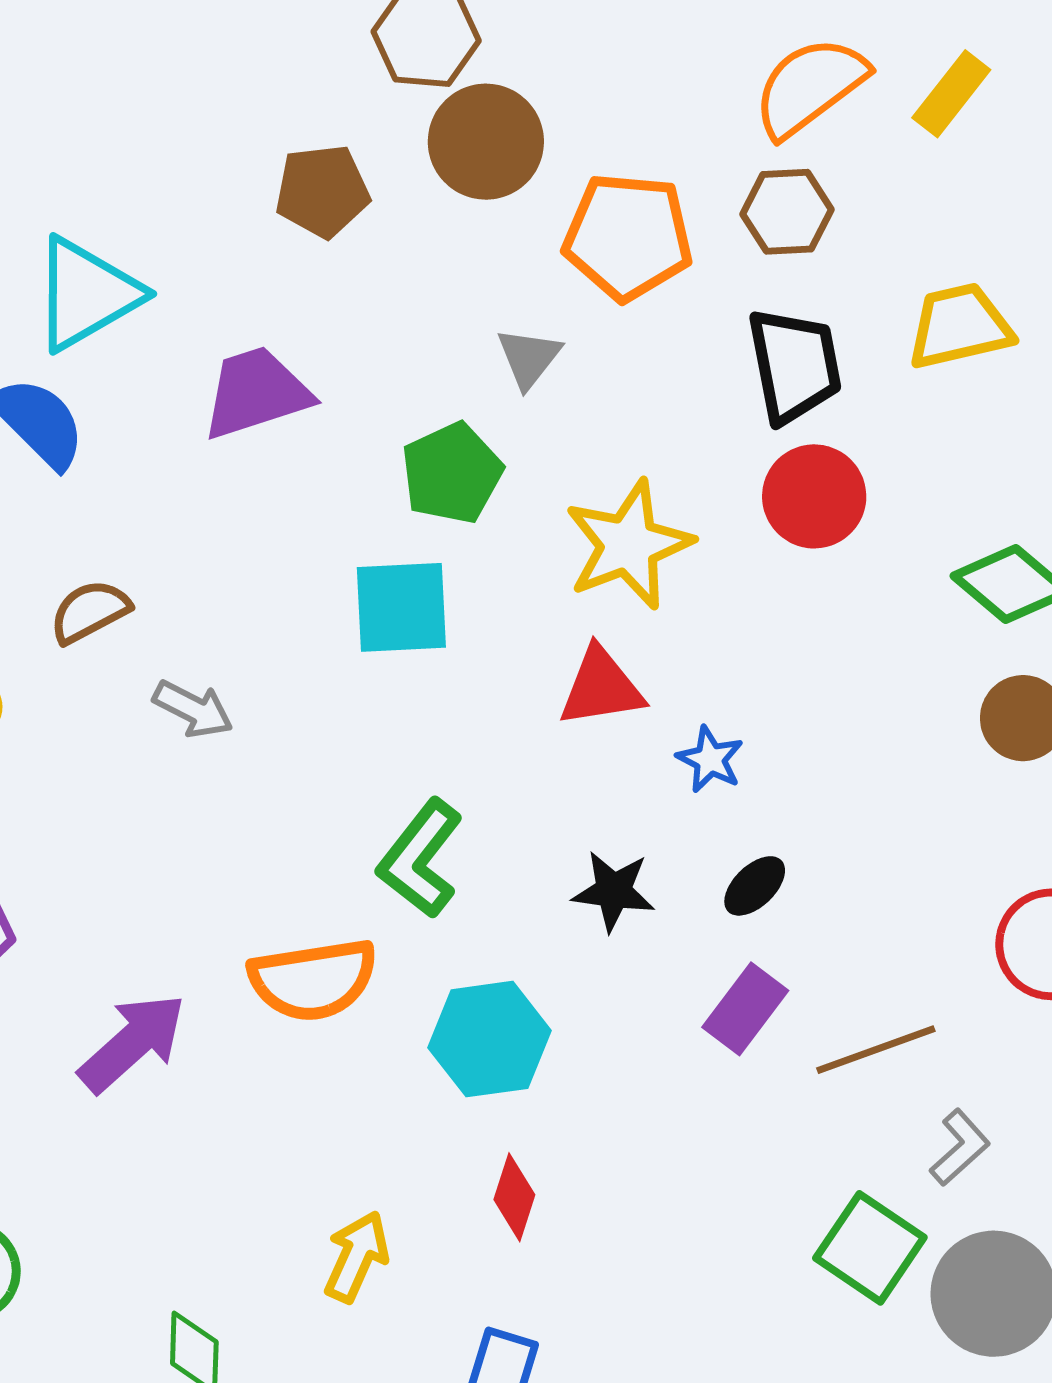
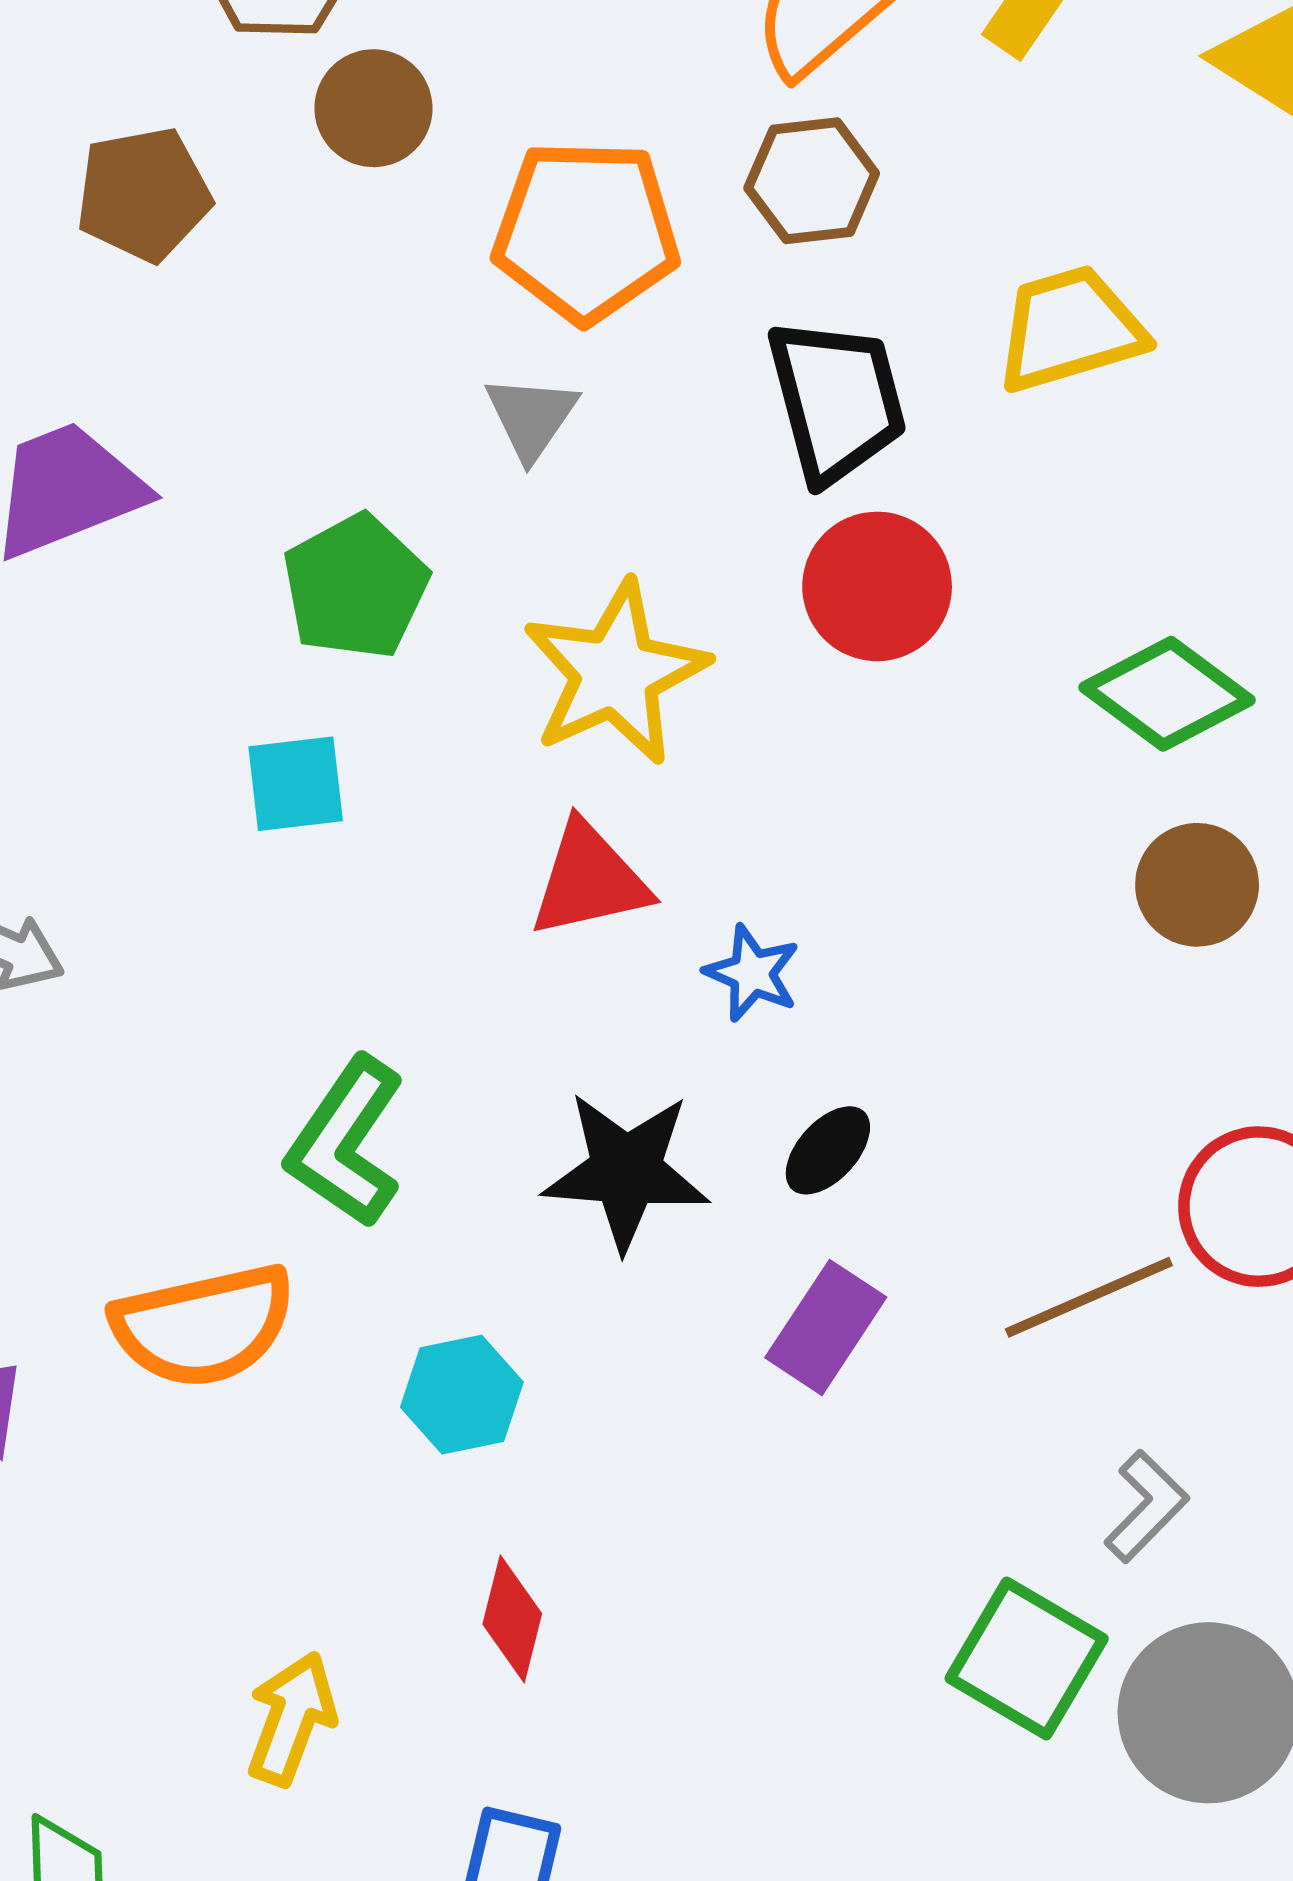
brown circle: (486, 142) -> (373, 108), size x0.7
gray triangle: (529, 358) -> (531, 417), moved
cyan square: (401, 607) -> (296, 784), size x0.7
black star: (614, 891) -> (626, 1171), size x1.4
cyan hexagon: (489, 1039) -> (462, 1395), size x0.7
brown line: (876, 1050) -> (1089, 1297), moved

